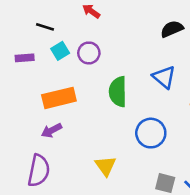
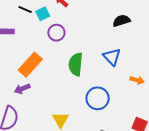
cyan square: (60, 51) -> (43, 14), moved
orange rectangle: (59, 98) -> (30, 65), turned -40

